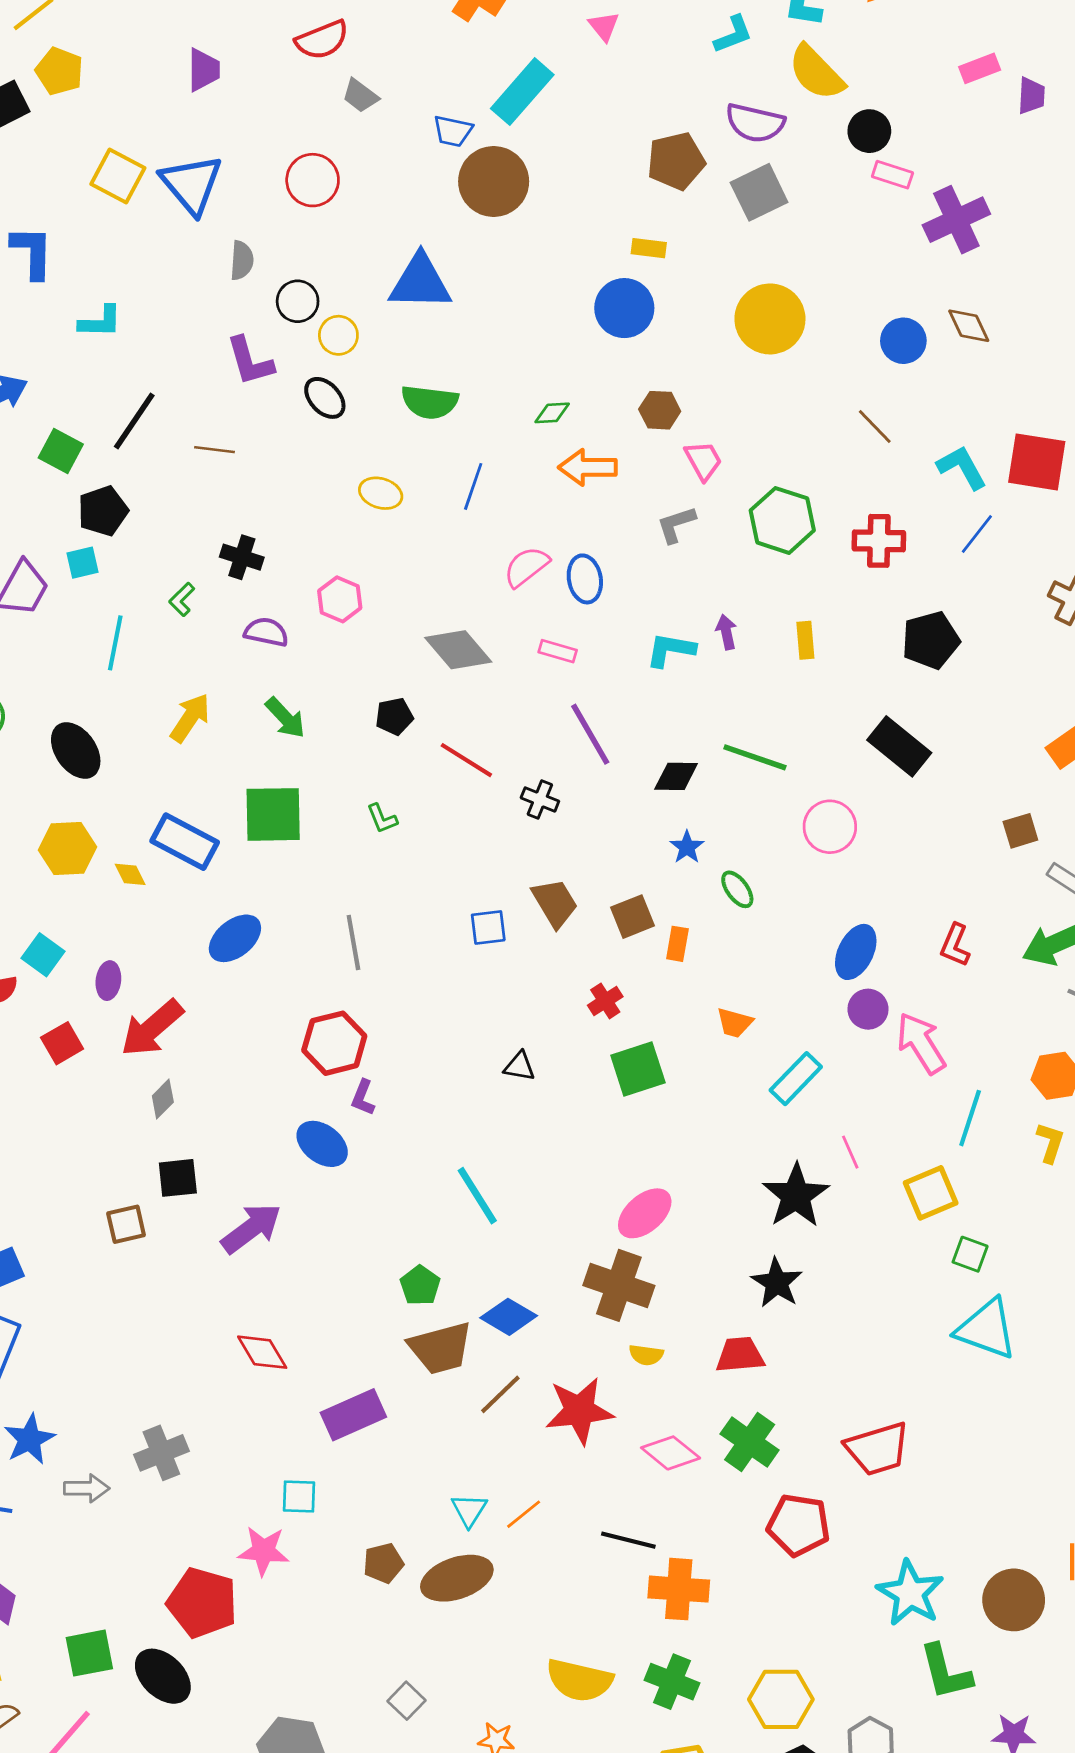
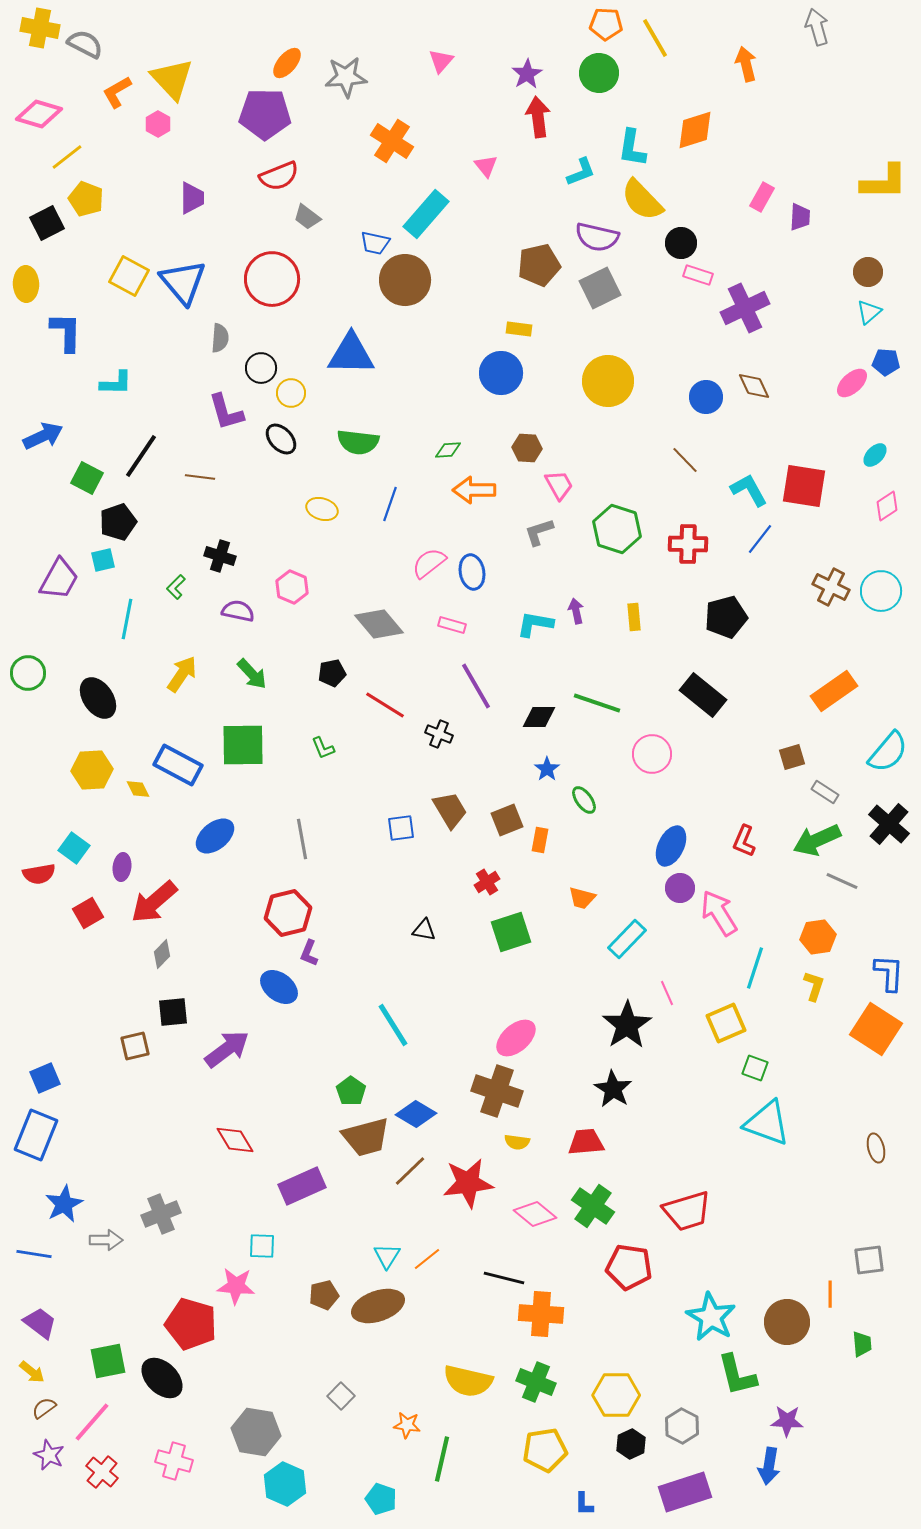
pink rectangle: (980, 68) -> (762, 197), turned -40
red circle: (313, 180) -> (272, 279), size x1.4

